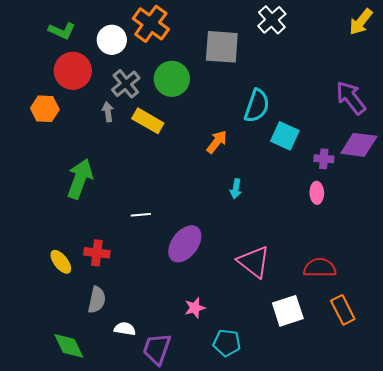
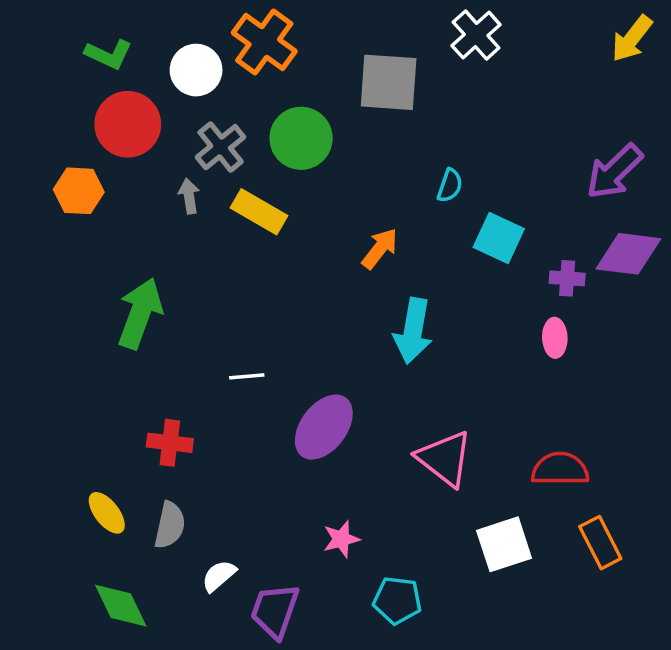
purple arrow: (351, 98) -> (614, 172), turned -96
cyan semicircle: (257, 106) -> (450, 186), size x0.6
cyan arrow: (236, 189) -> (413, 331), size x1.8
yellow ellipse: (61, 262) -> (107, 513), moved
white semicircle: (125, 329) -> (219, 576), turned -50

